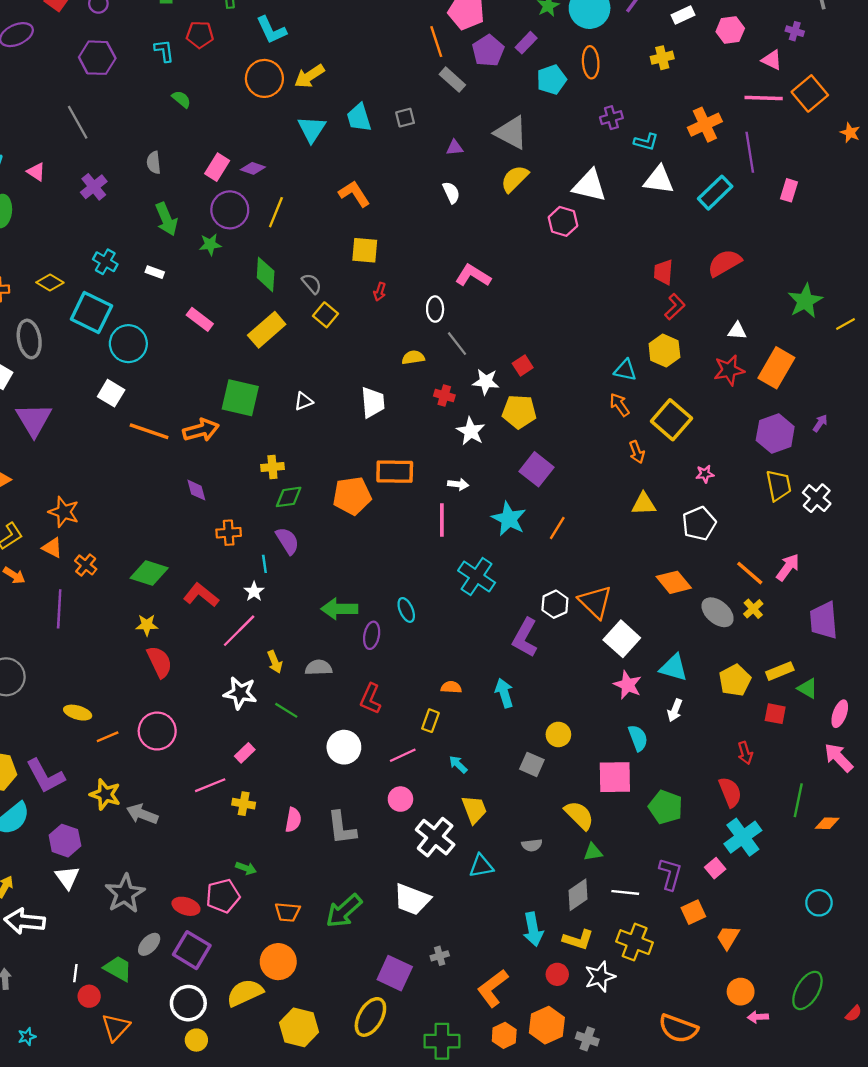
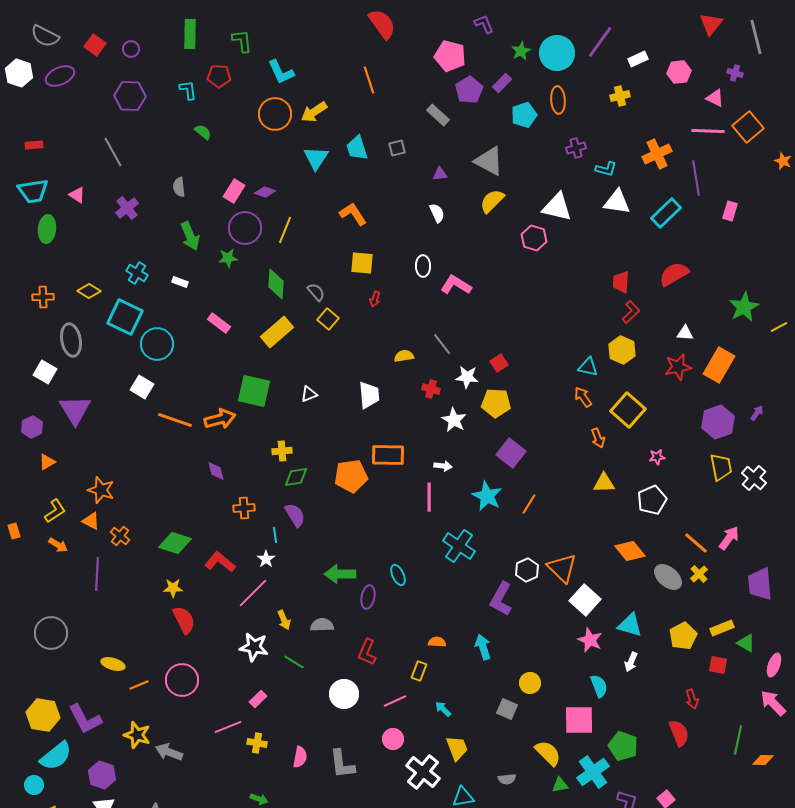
orange line: (436, 42) -> (369, 80), moved
white ellipse: (435, 309) -> (423, 266), moved
cyan cross: (743, 837) -> (593, 772), moved

